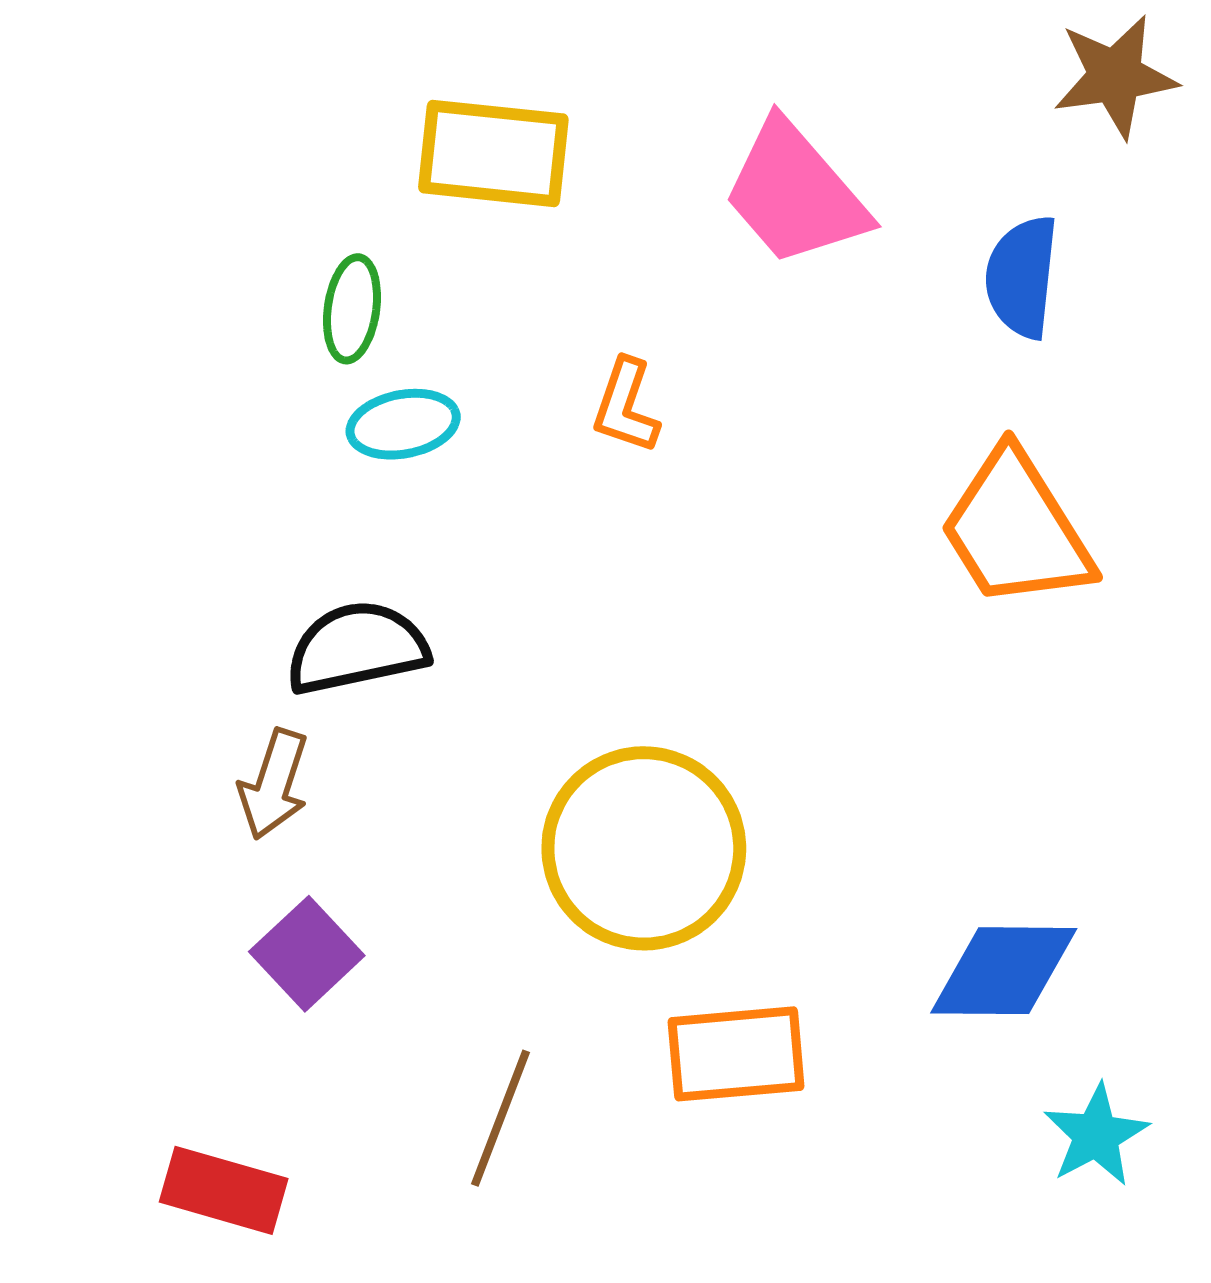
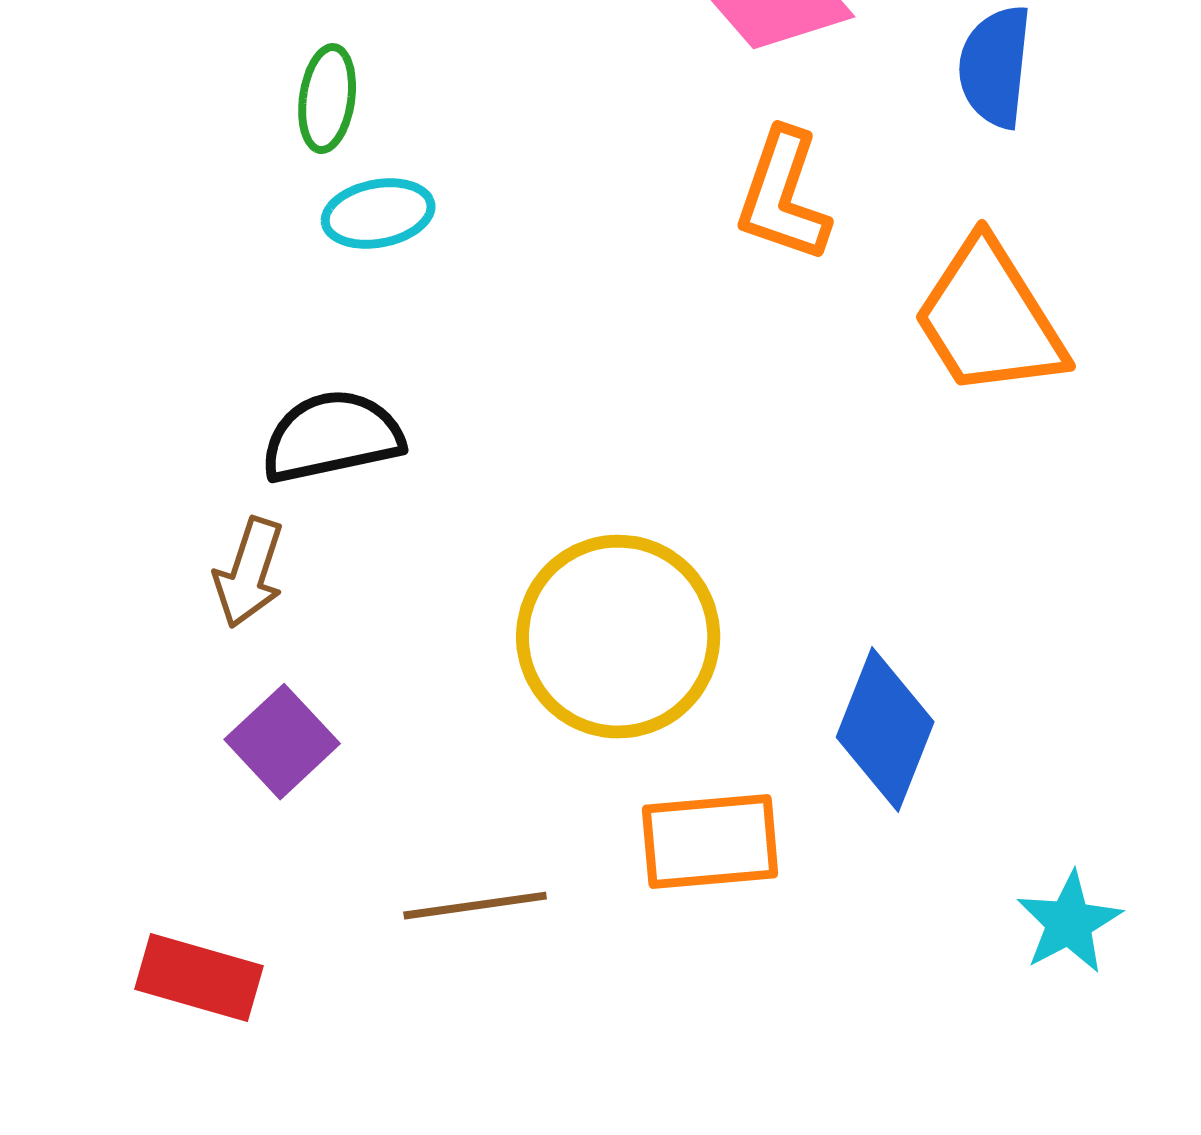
orange L-shape: (626, 406) -> (783, 196), moved, size x1.4
blue diamond: (1004, 971) -> (885, 730), moved, turned -69
brown line: (500, 1118) -> (475, 906), turned 61

